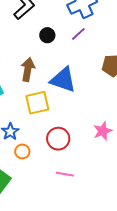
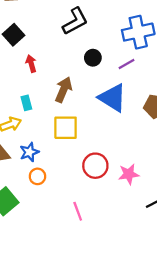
blue triangle: (63, 80) -> (112, 98), moved
red circle: (58, 139) -> (95, 166), moved
pink line: (65, 174) -> (78, 211), turned 48

